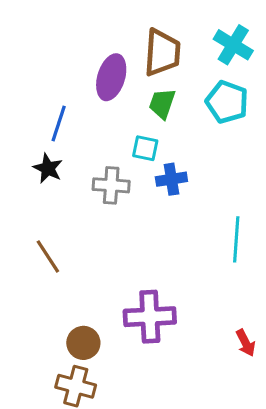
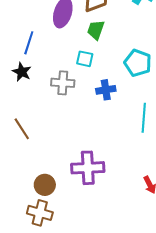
cyan pentagon: (227, 102) -> (138, 63), moved
blue cross: (171, 179) -> (106, 90), moved

